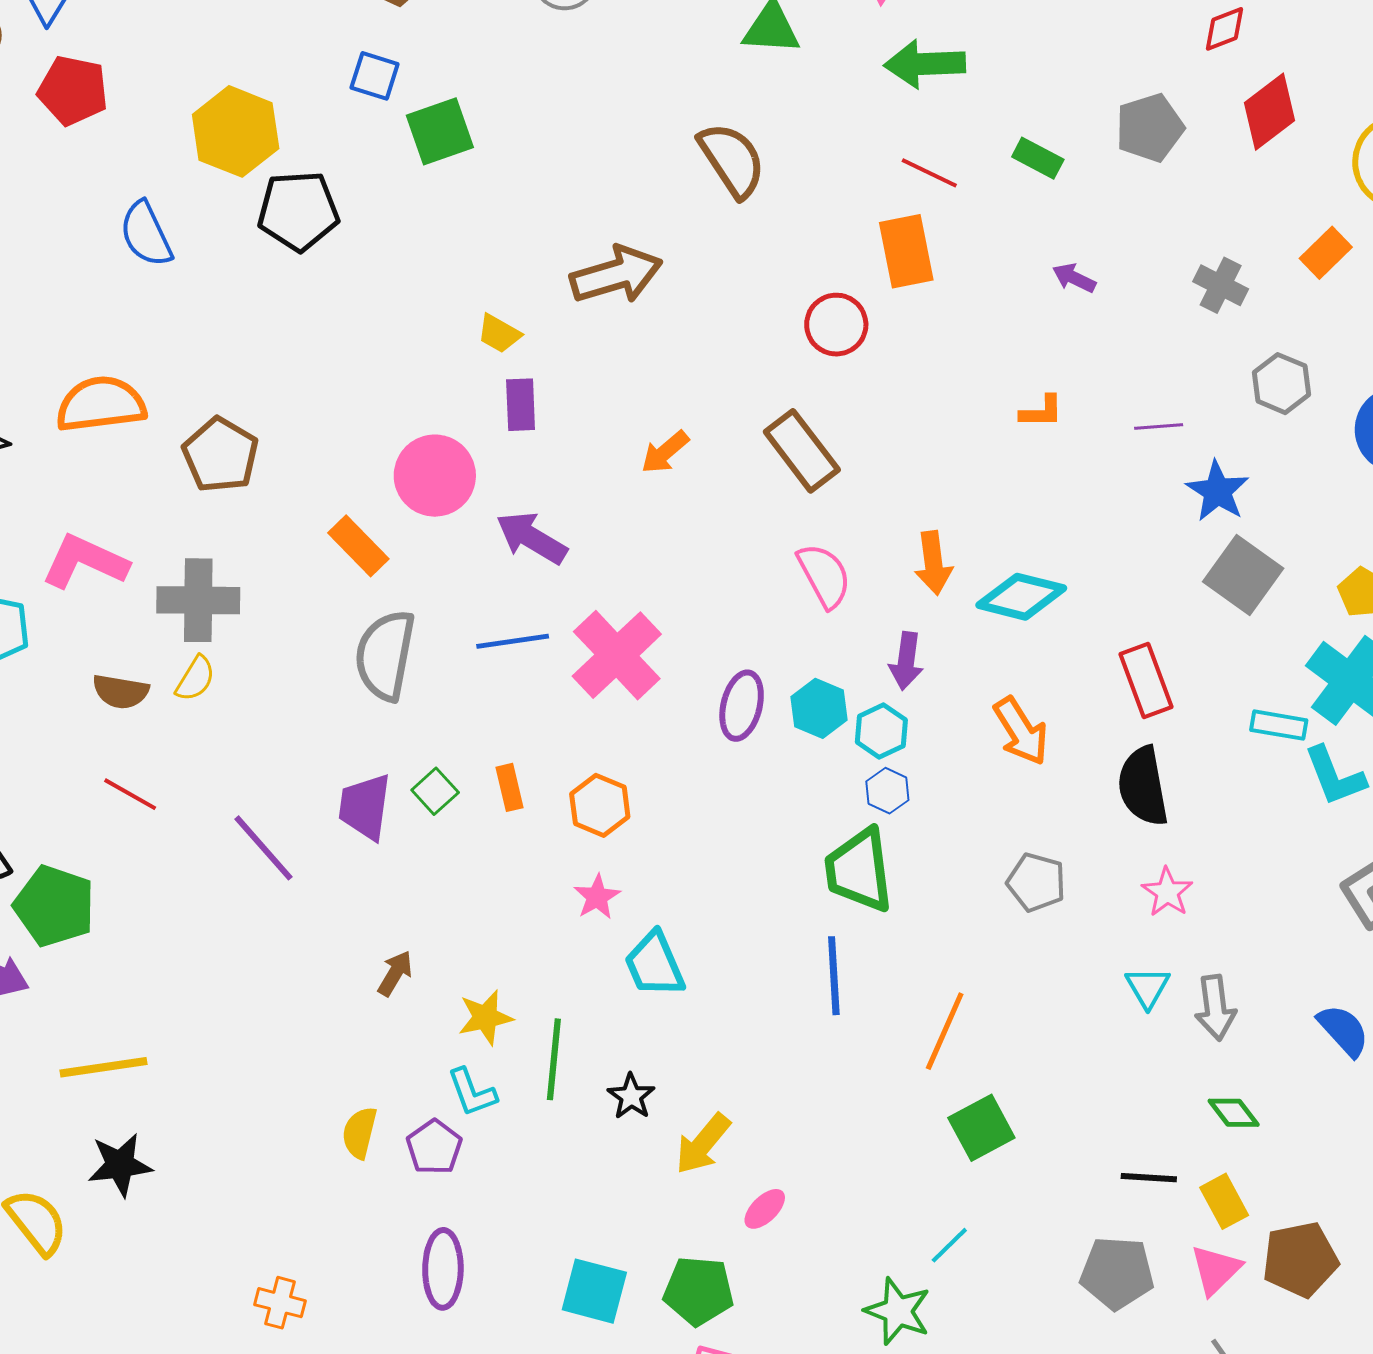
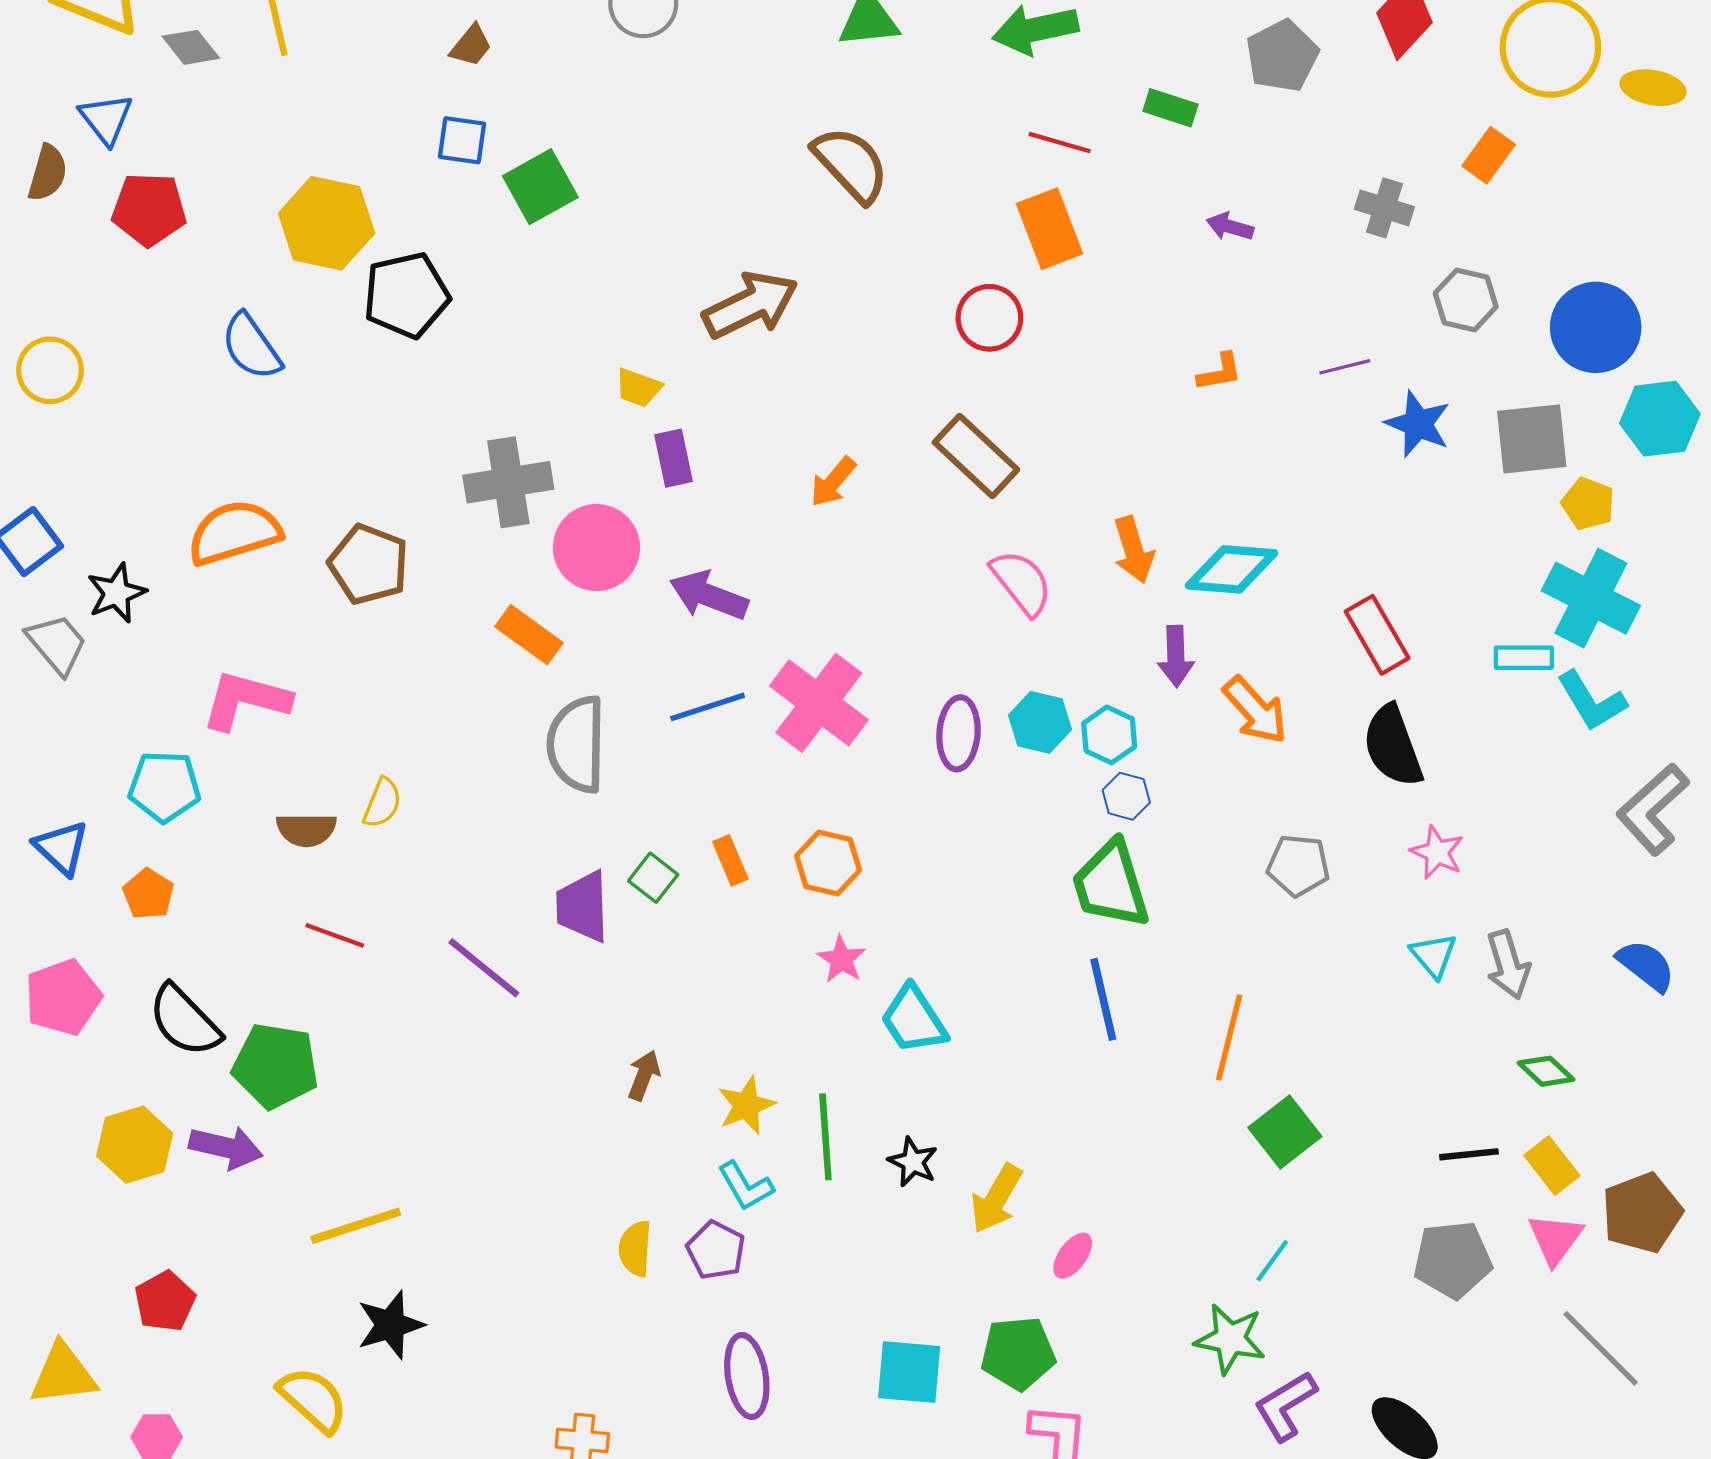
gray square: (1243, 575) -> (1532, 439), moved, turned -32
gray cross: (198, 600) -> (508, 482), moved
purple arrow: (906, 661) -> (1176, 656), moved

